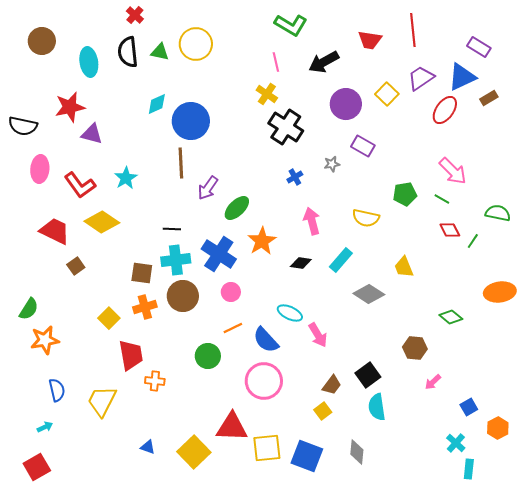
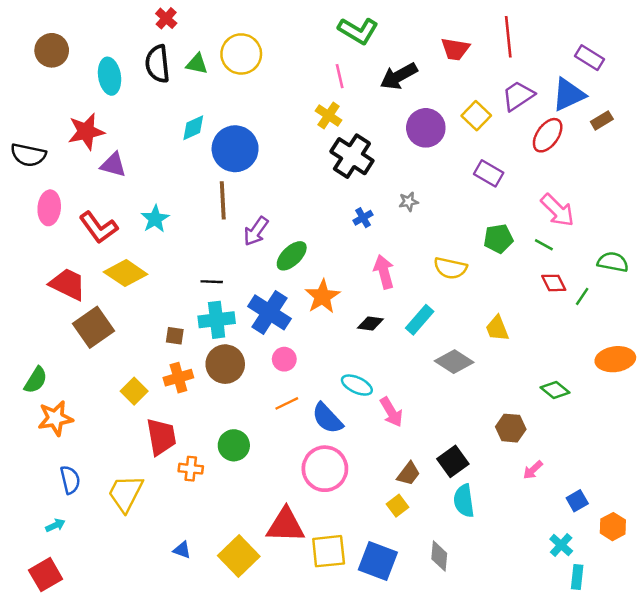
purple rectangle: (363, 146) -> (489, 173), moved
brown square: (76, 266) -> (94, 327), size x1.8
brown square: (142, 273) -> (175, 336), size x0.7
green circle: (208, 356) -> (234, 445), moved

